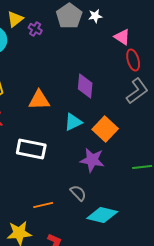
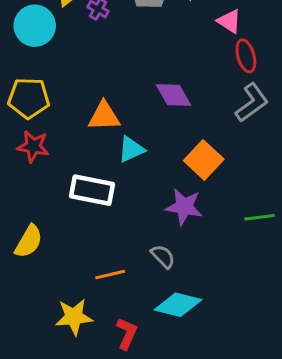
purple diamond: (85, 86) -> (173, 95), turned -35
cyan triangle: (73, 122) -> (131, 149), moved
cyan diamond: (102, 215) -> (178, 305), moved

